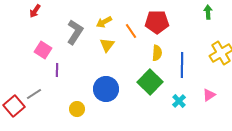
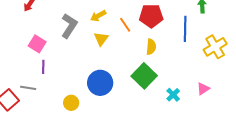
blue line: (182, 65) -> (185, 29), moved
purple line: (57, 70) -> (43, 67), moved
gray line: (34, 94) -> (28, 88), turned 42

